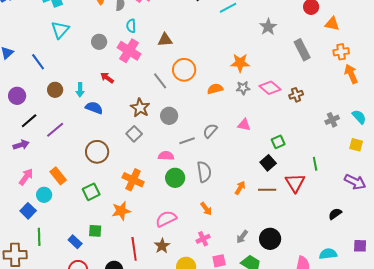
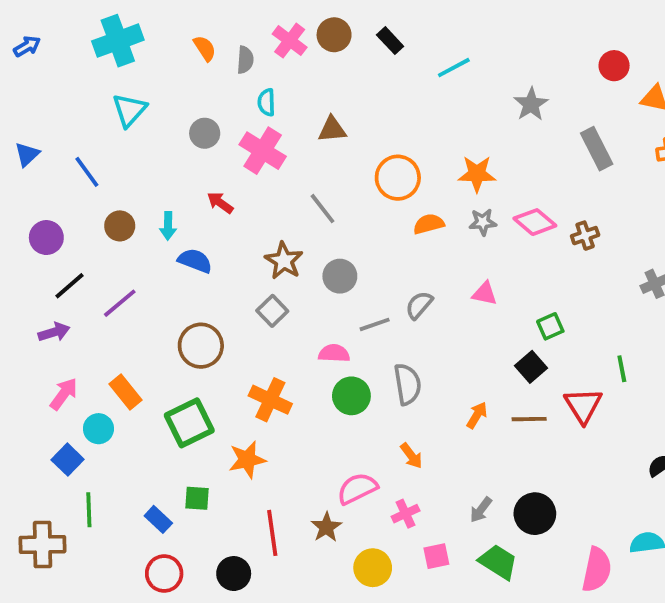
orange circle: (184, 70) -> (398, 178), moved
green square: (91, 192) -> (189, 423), size x1.4
pink semicircle: (166, 219) -> (357, 489), moved

